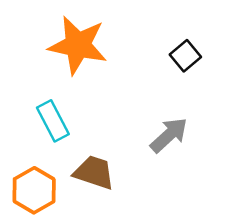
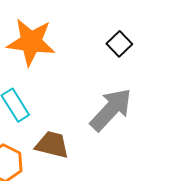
gray arrow: (169, 135) -> (111, 110), size x1.4

